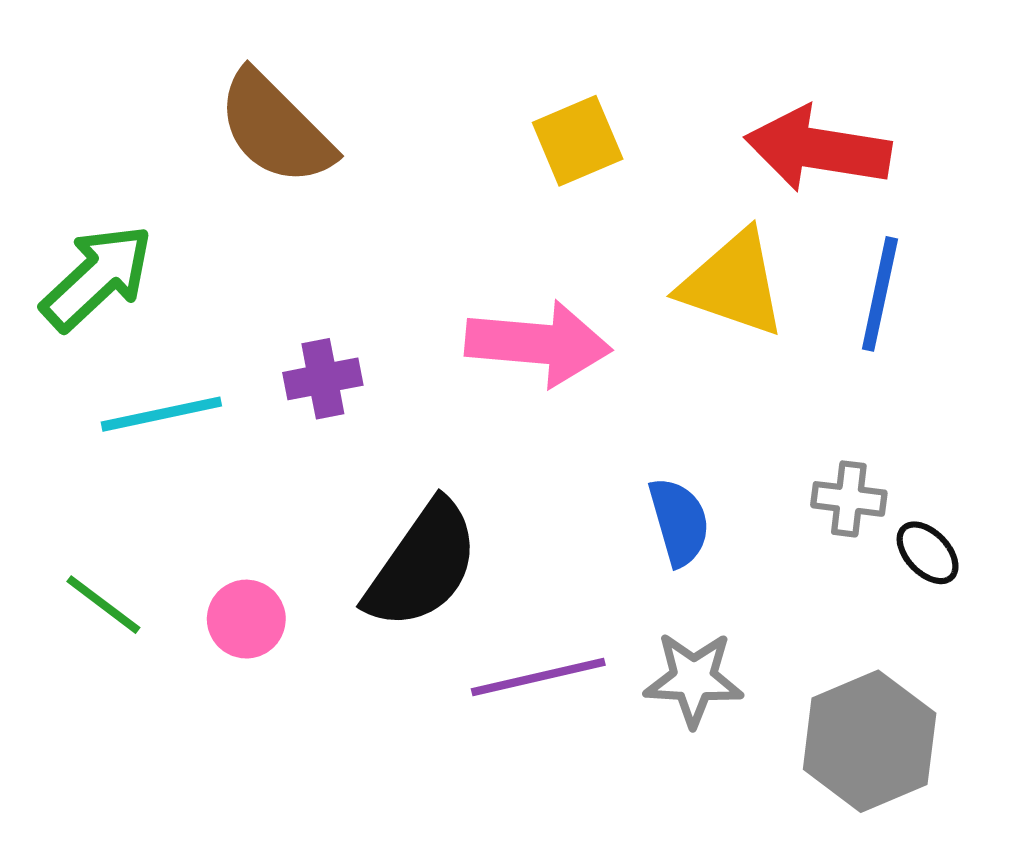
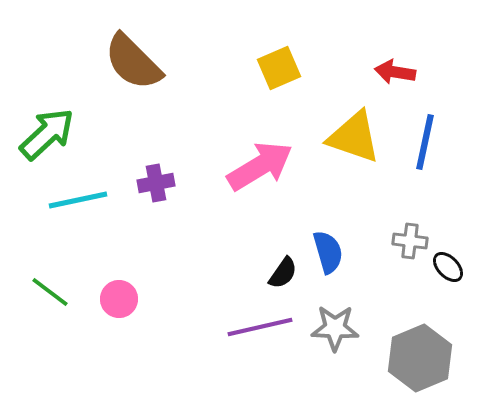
red arrow: (818, 149) -> (395, 72), size x0.6
pink arrow: (538, 344) -> (260, 166), turned -36
black semicircle: (422, 565) -> (283, 273), moved, size x0.5

